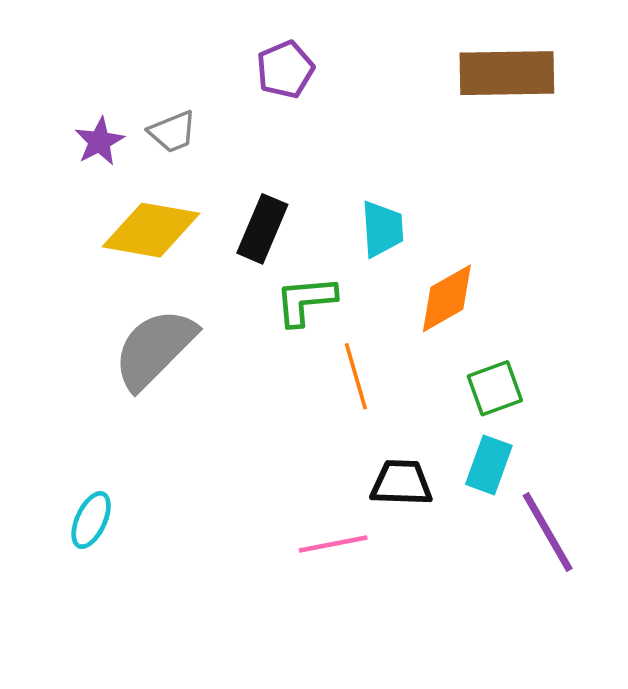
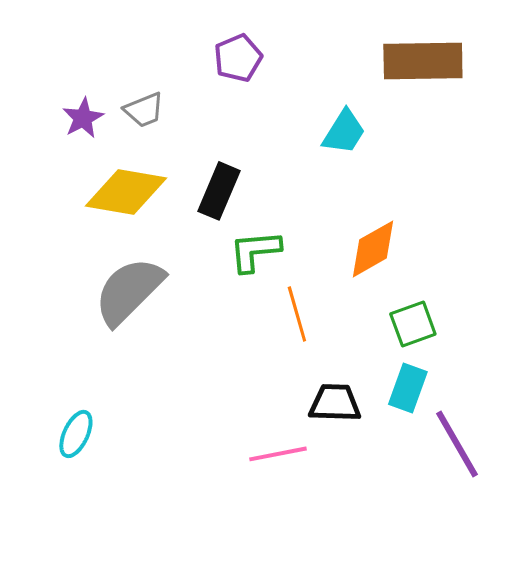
cyan trapezoid: (382, 229) -> (344, 132), moved, turned 36

